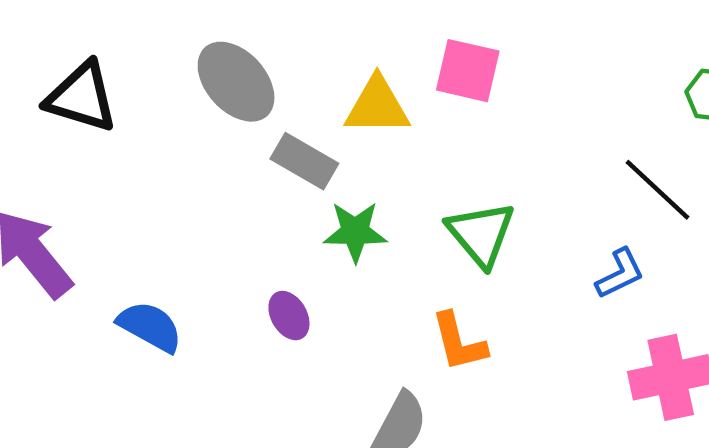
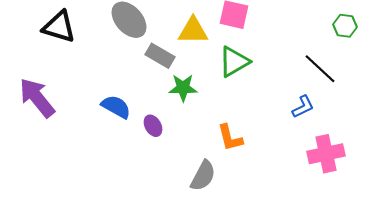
green triangle: (481, 234) -> (234, 62), moved, turned 40
blue semicircle: (150, 327) -> (116, 107), moved

